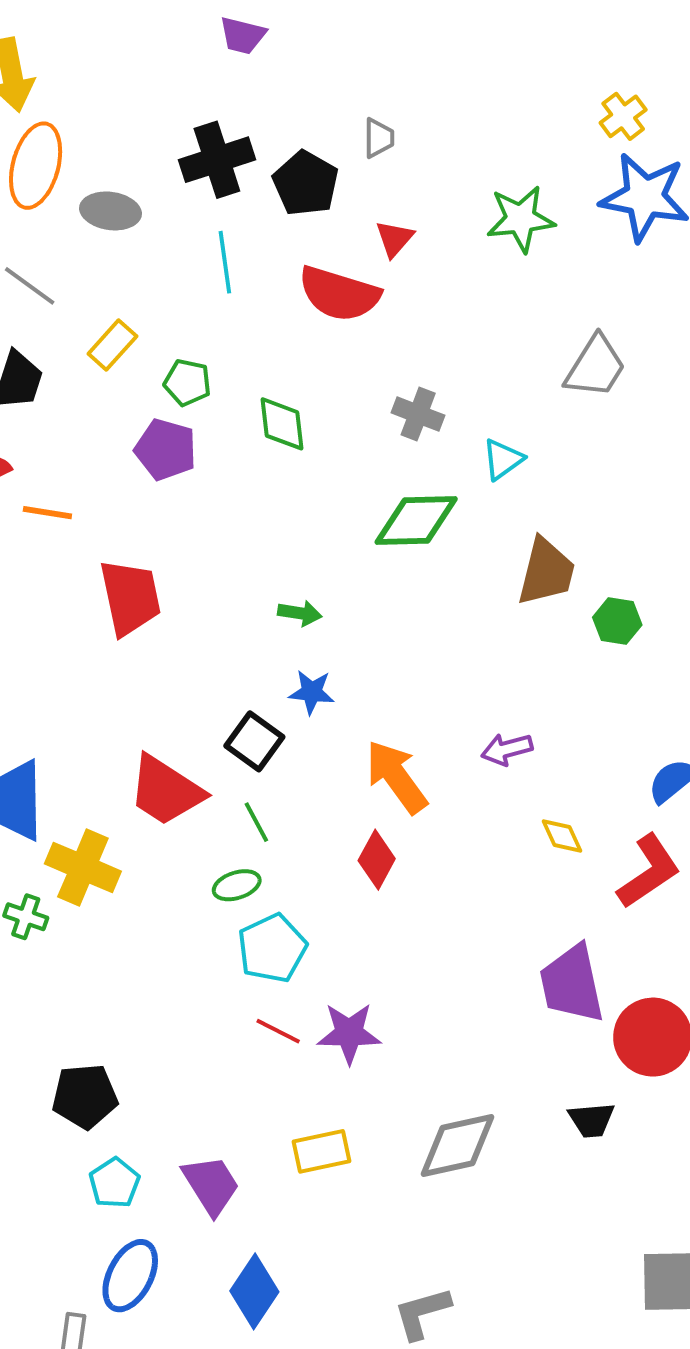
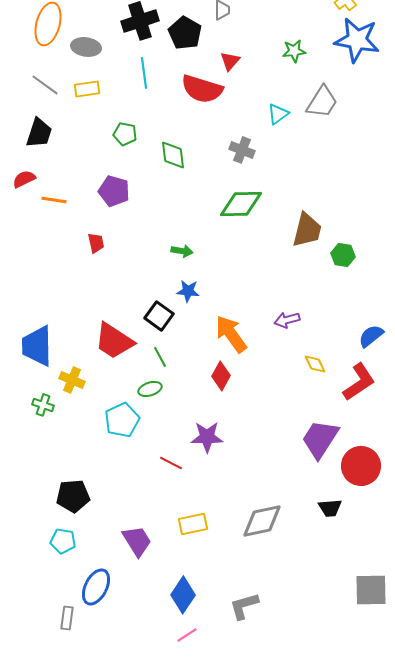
green star: (521, 219) -> (294, 51), size x0.7
yellow rectangle: (112, 345) -> (87, 89), moved, turned 40
gray trapezoid: (596, 367) -> (322, 102), moved
purple pentagon: (166, 450) -> (114, 191), moved
cyan triangle: (503, 459) -> (278, 114), moved
red trapezoid: (130, 597) -> (96, 243), size x0.5
yellow cross: (83, 867) -> (72, 380), size x0.7
cyan pentagon: (272, 948) -> (122, 420), moved
purple trapezoid: (572, 984) -> (320, 439), turned 45
purple star: (349, 1033) -> (207, 437), moved
cyan pentagon: (114, 1183) -> (63, 541), moved, turned -30
blue diamond: (254, 1291) -> (183, 595), moved

